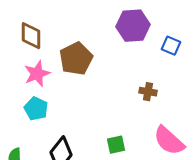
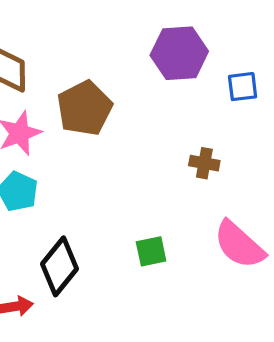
blue square: (171, 46) -> (243, 87), turned -30

